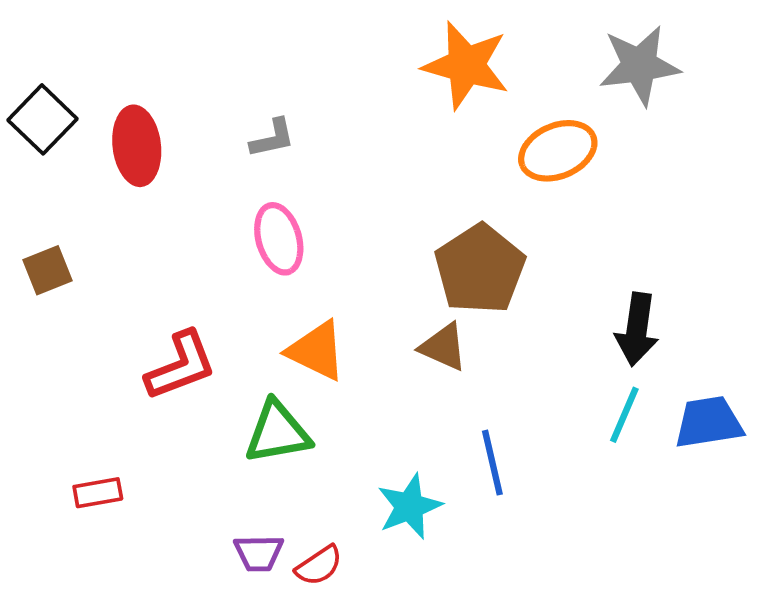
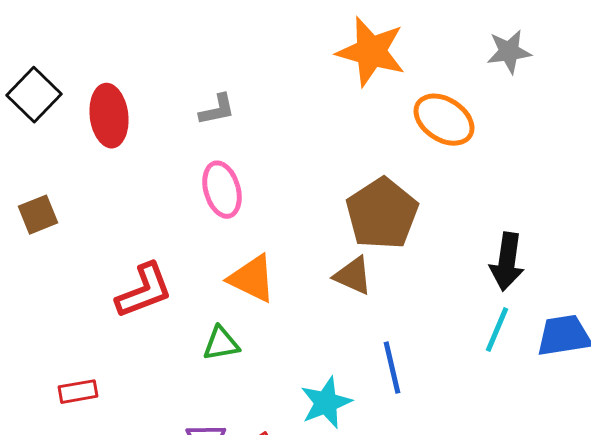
gray star: (639, 65) -> (509, 52), size x0.7
orange ellipse: (558, 151) -> (444, 120), turned 56
green triangle: (278, 432) -> (221, 344), size x0.7

